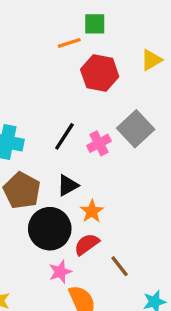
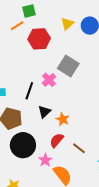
black line: (64, 136) -> (29, 91), moved
black triangle: (68, 185) -> (44, 112), moved
orange star: (92, 211) -> (63, 119), moved
black circle: (50, 229) -> (23, 145), moved

